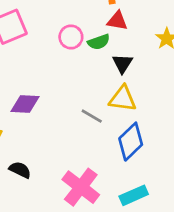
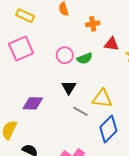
red triangle: (117, 21) -> (112, 44), moved
black triangle: (122, 63) -> (69, 87), moved

